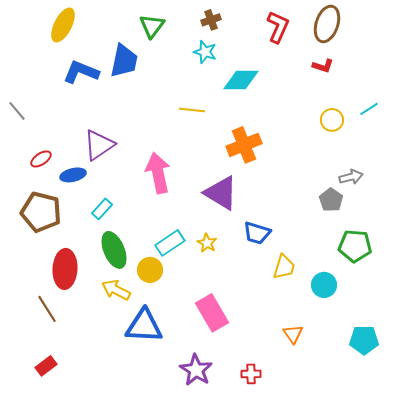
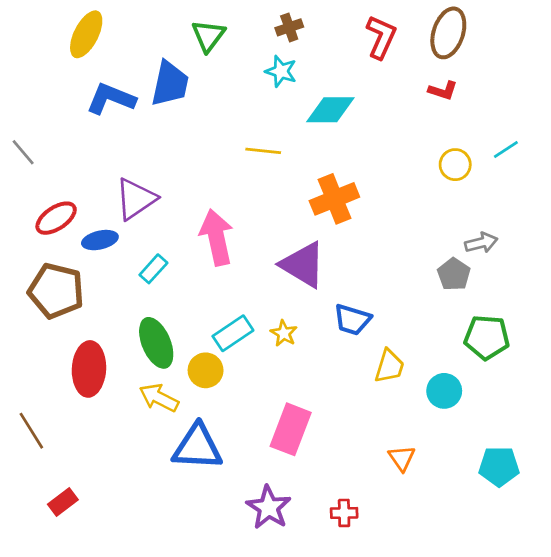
red ellipse: (41, 159) -> (56, 218), size x1.4
cyan rectangle: (102, 209) -> (153, 269), moved
brown line: (47, 309) -> (31, 431), moved
pink rectangle: (212, 313) -> (291, 429), turned 51

